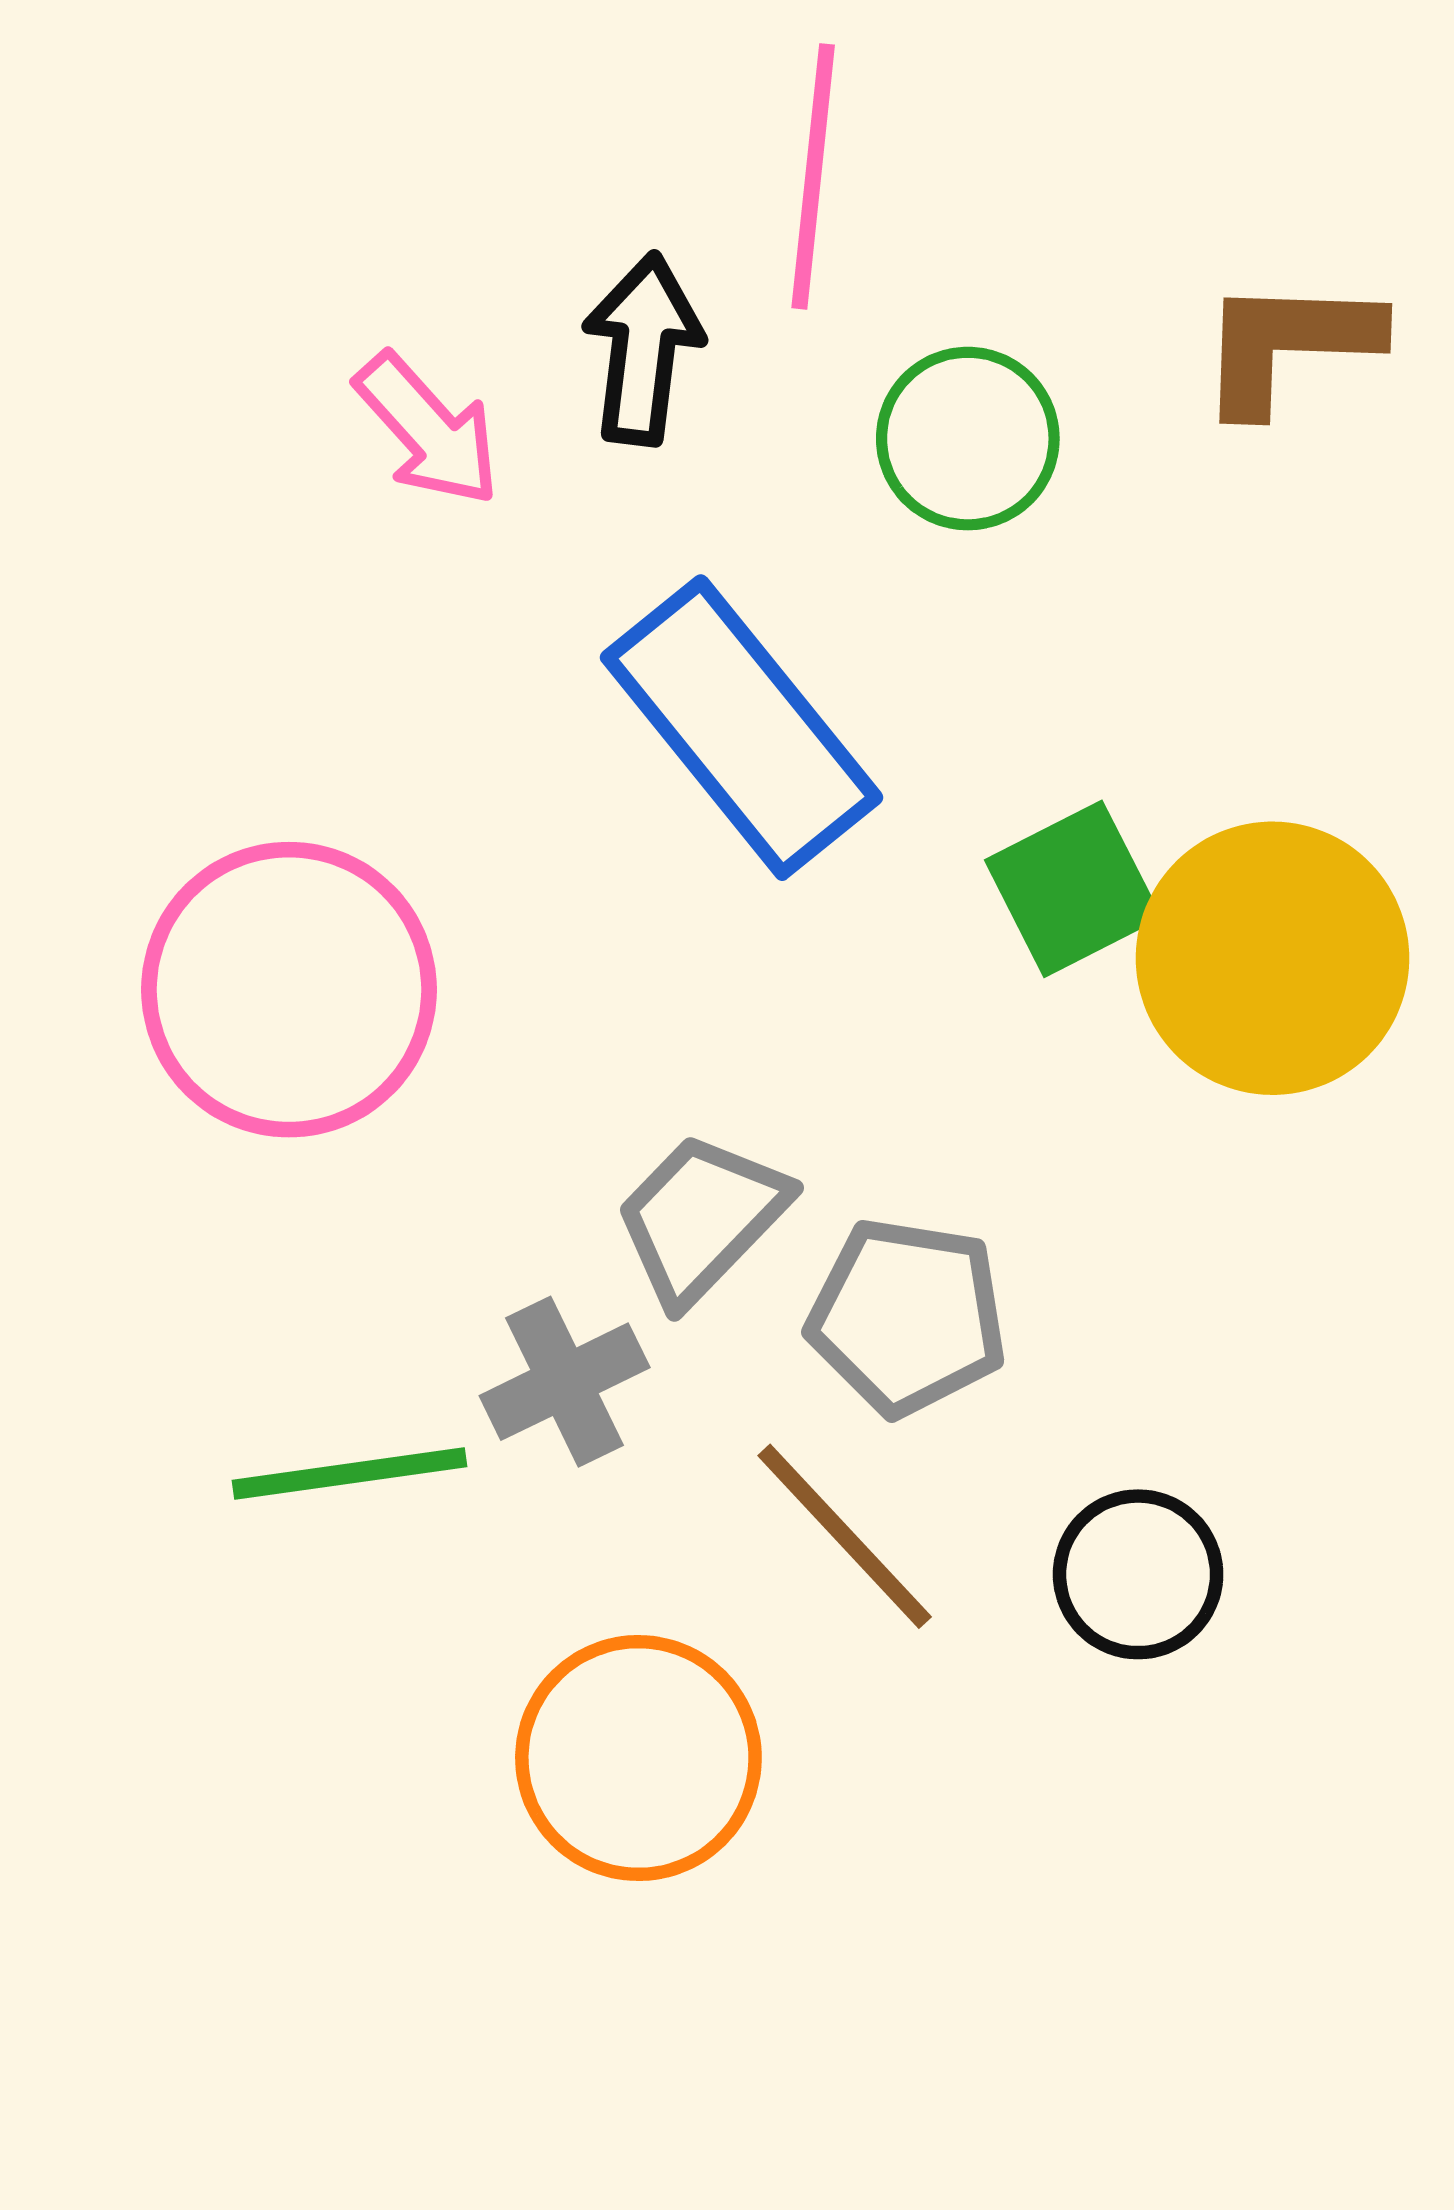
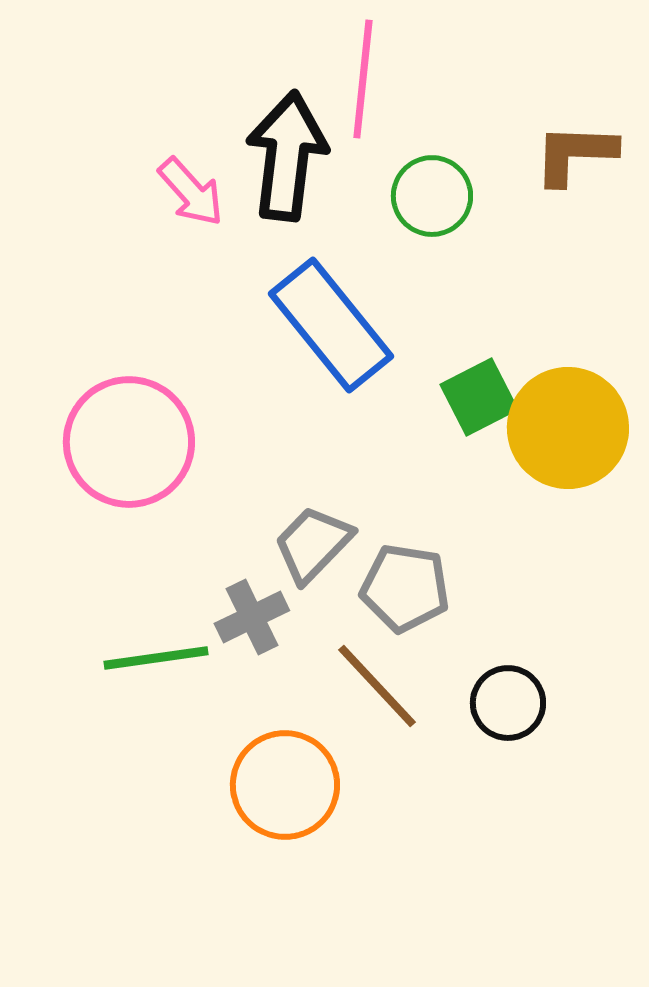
black arrow: (643, 349) -> (287, 156), size x1.5

